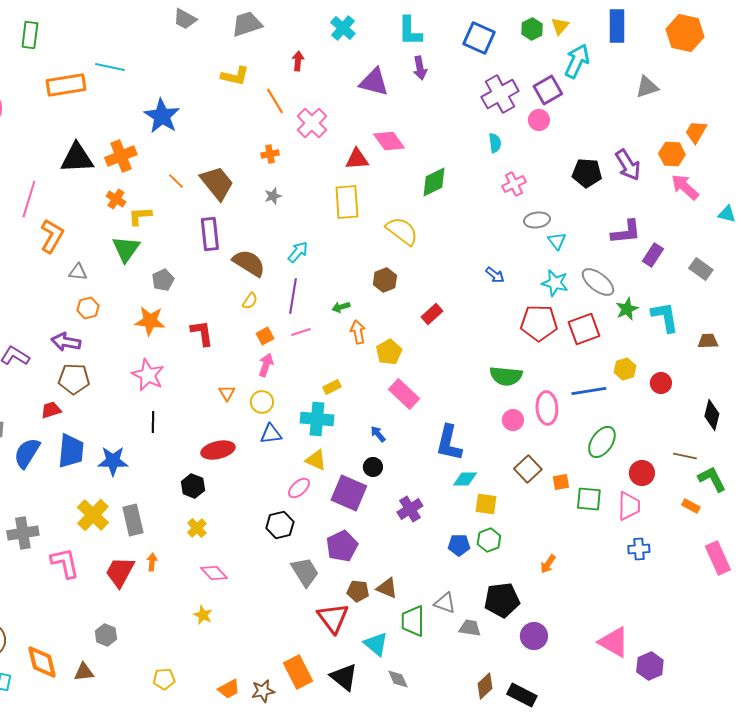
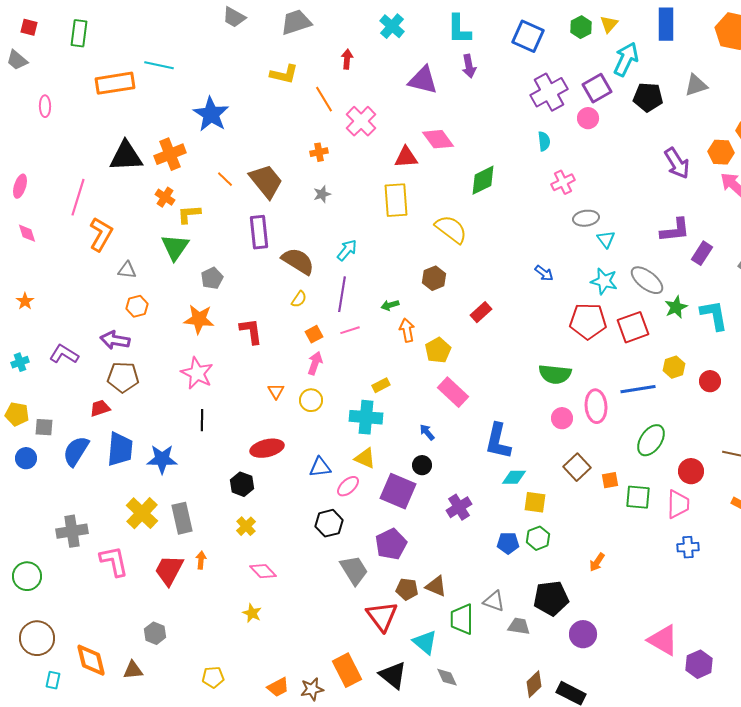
black pentagon: (587, 173) -> (648, 97), moved
blue triangle: (271, 434) -> (320, 467), moved

